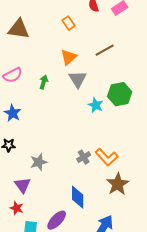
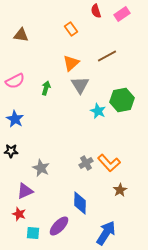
brown triangle: (19, 29) -> (21, 35), size x0.7
gray star: (39, 162) -> (41, 168), turned -30
brown star: (118, 184) -> (120, 190), size x0.6
purple triangle: (23, 185) -> (25, 191), turned 42

